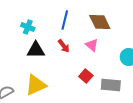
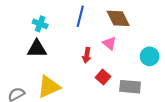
red arrow: (64, 46) -> (87, 55), moved, turned 48
black triangle: (36, 50) -> (37, 49), moved

